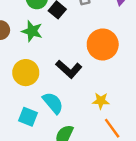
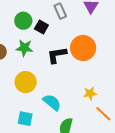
black L-shape: (69, 69) -> (57, 55), moved, turned 140
cyan square: (28, 117) -> (25, 119), moved

